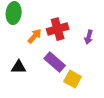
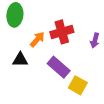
black triangle: (19, 67) -> (20, 60), moved

